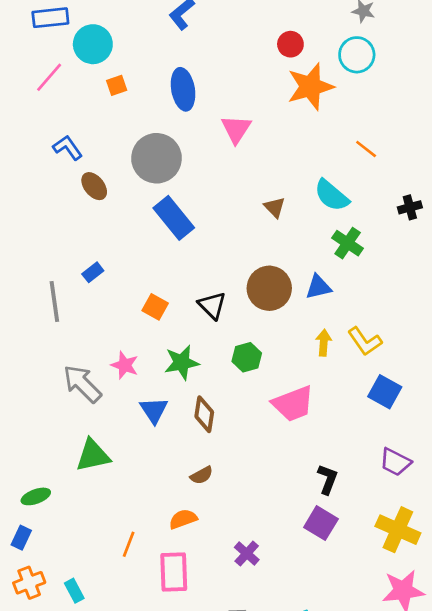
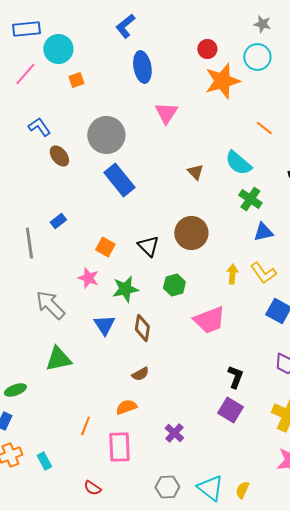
blue ellipse: (183, 89) -> (142, 67), moved
blue triangle: (318, 287) -> (263, 232), moved
pink star: (125, 365) -> (88, 278), moved

